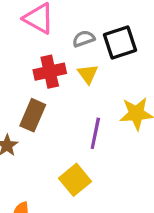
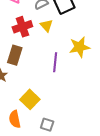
yellow square: (75, 180) -> (30, 99), moved

